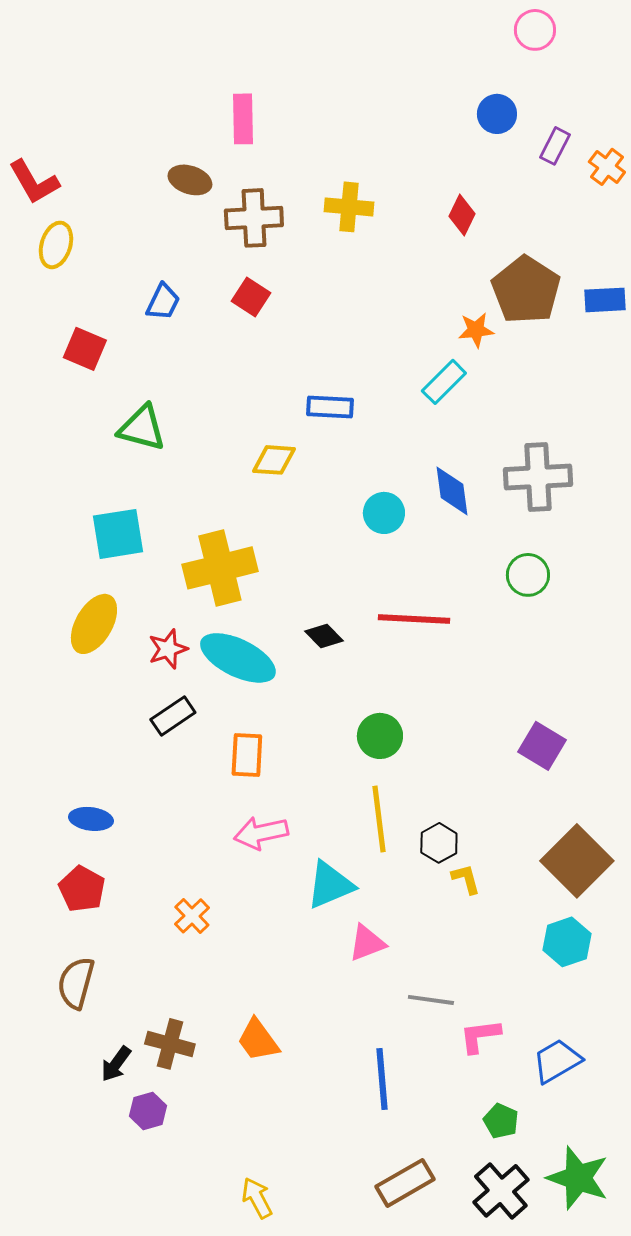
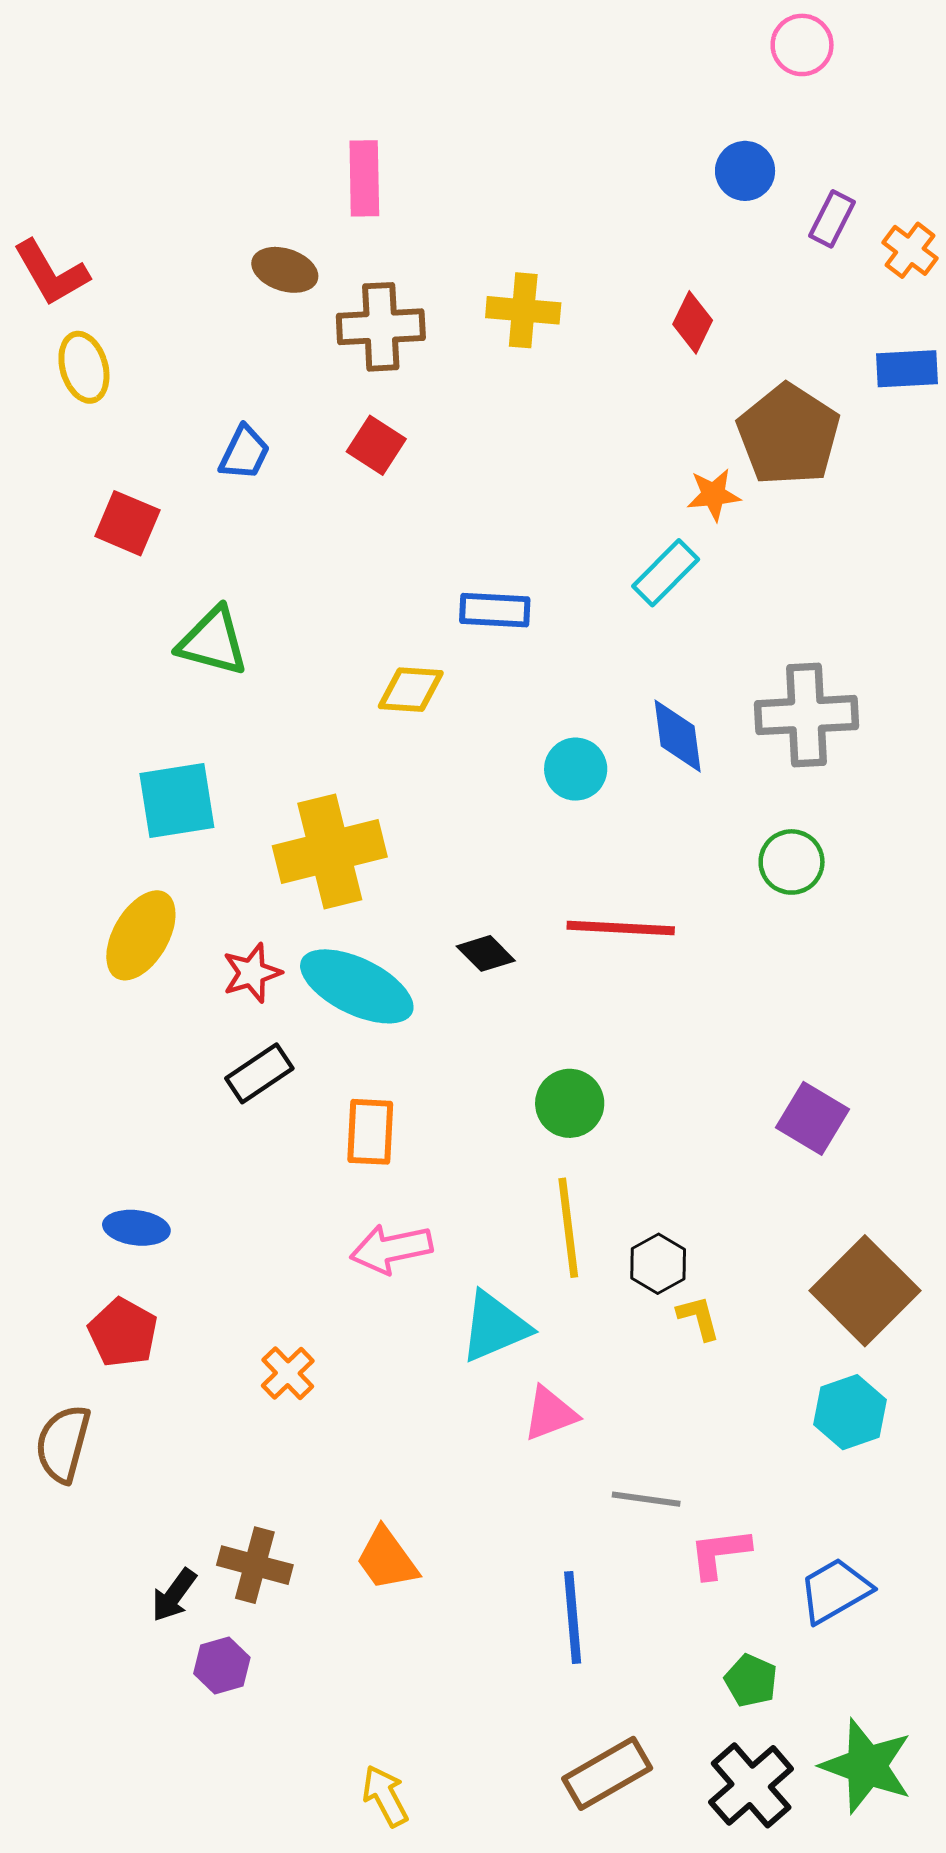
yellow ellipse: (56, 245) -> (84, 367), turned -33
blue rectangle: (605, 300) -> (907, 369), moved
brown semicircle: (76, 983) -> (63, 1444), moved

